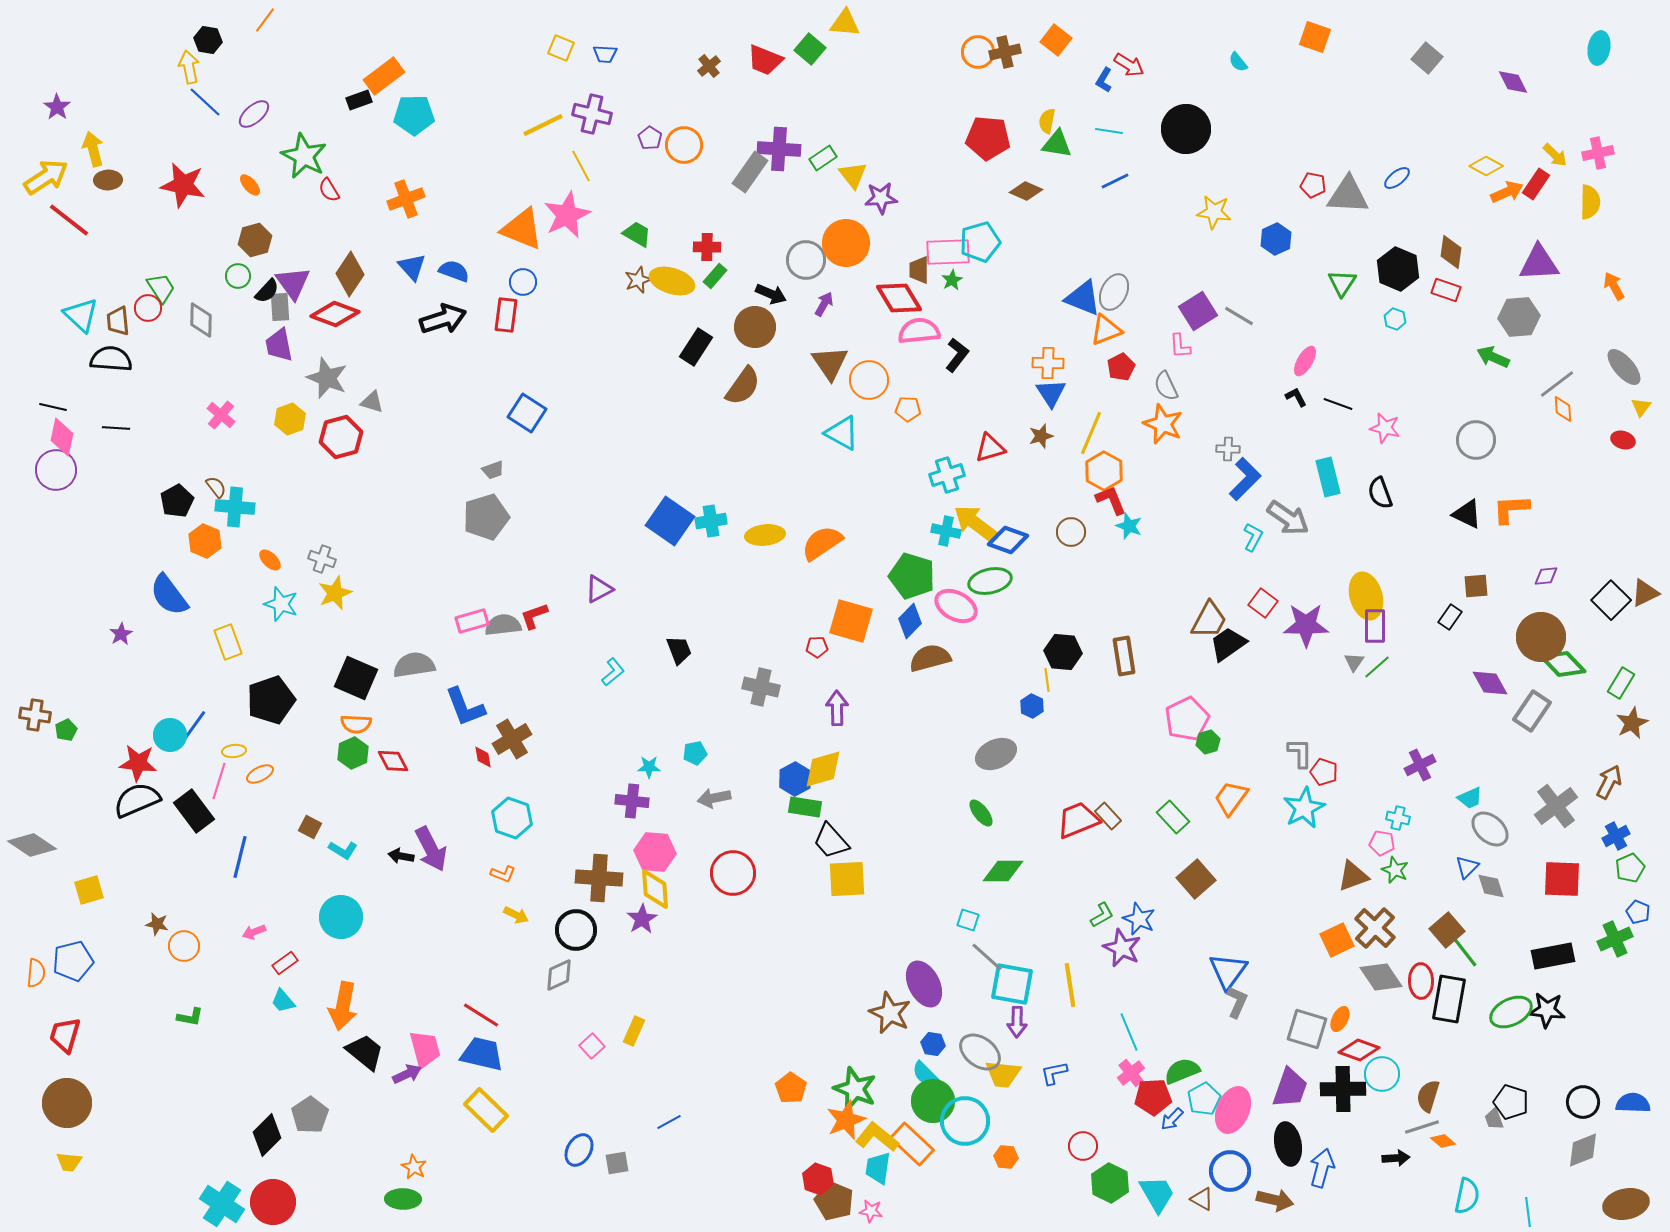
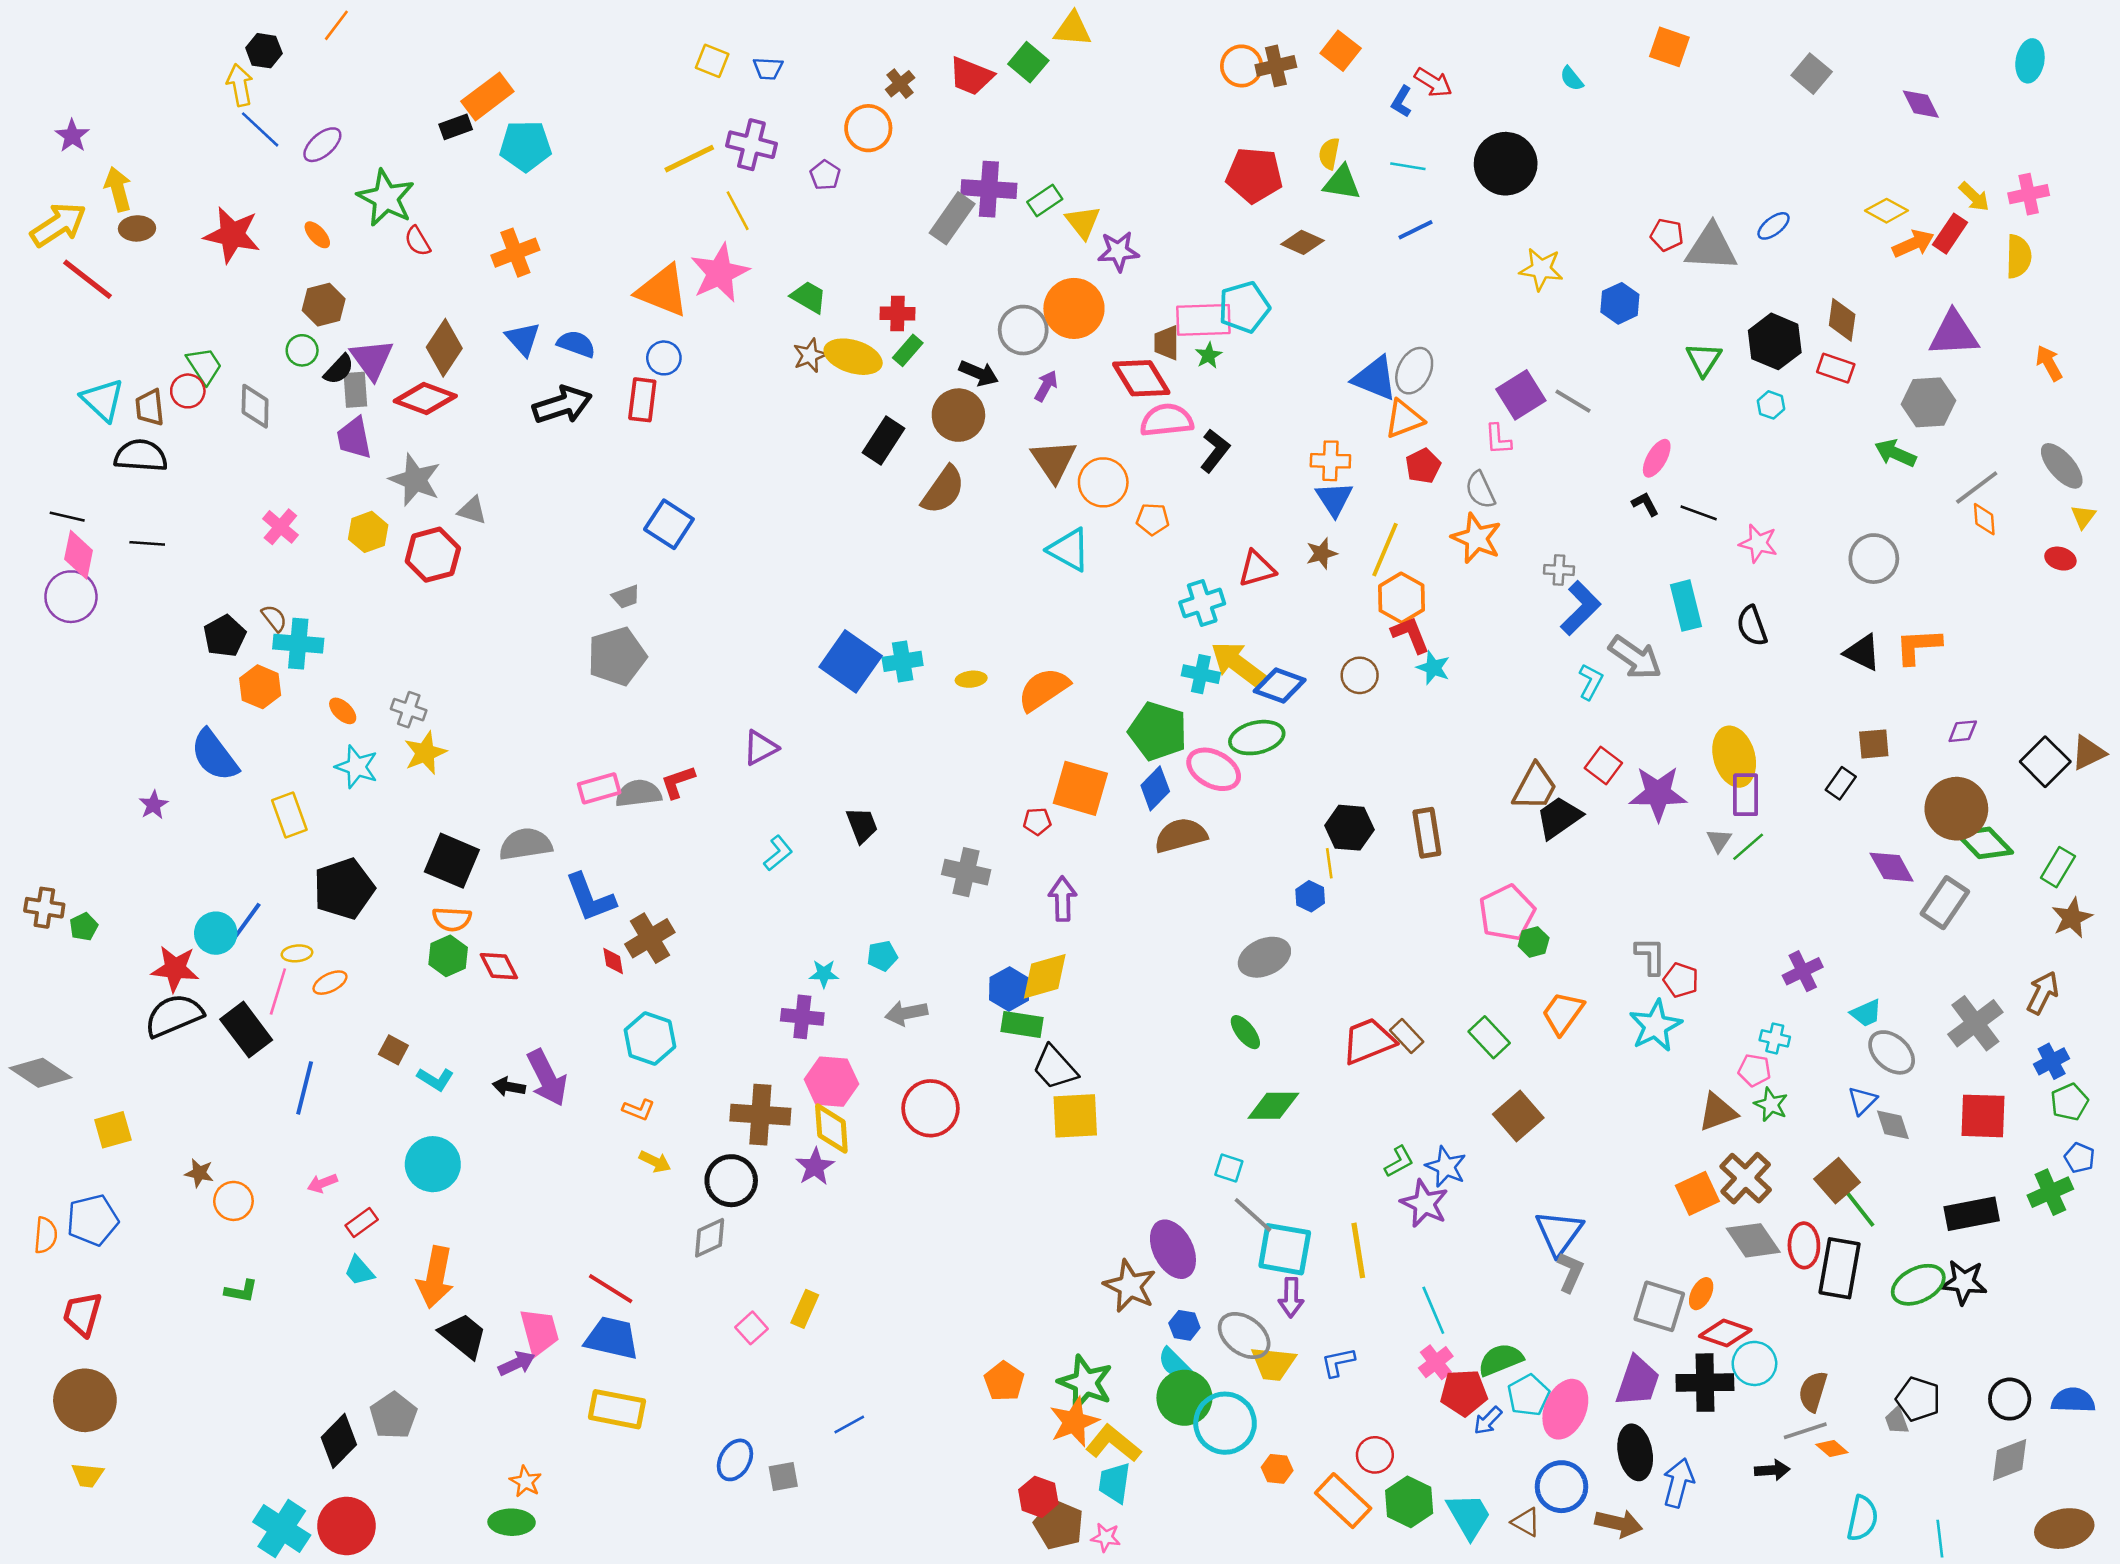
orange circle: (684, 145) -> (868, 128), moved
yellow ellipse: (765, 535) -> (971, 679), size x0.6
yellow rectangle: (486, 1110) -> (617, 1409), turned -33
orange rectangle: (912, 1144) -> (1343, 1501), moved

